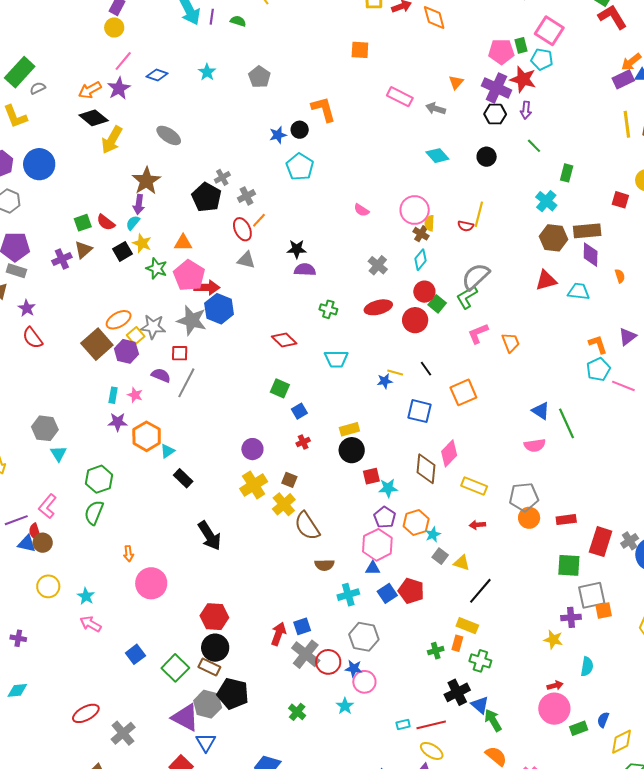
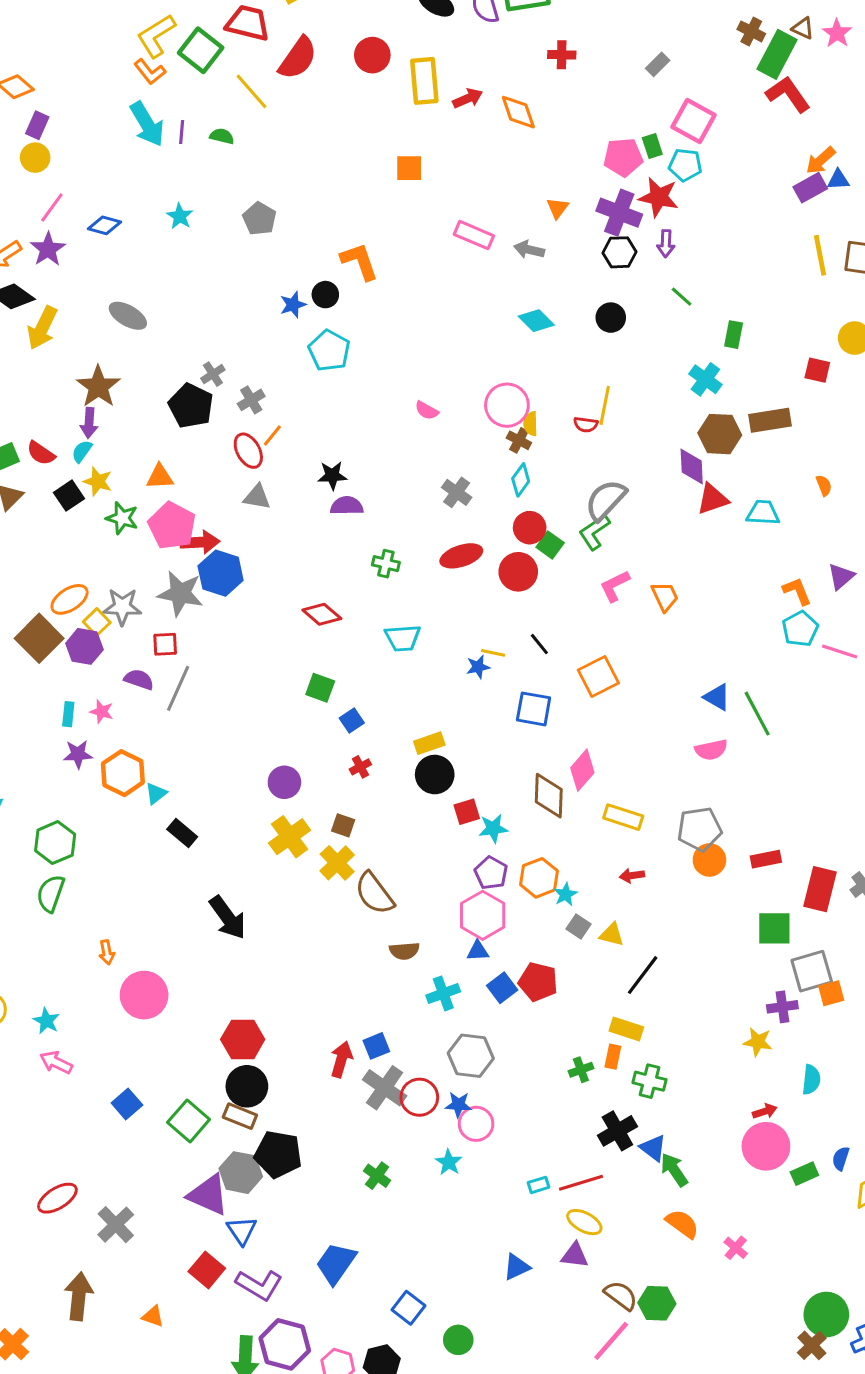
purple diamond: (591, 255) -> (692, 467), moved

